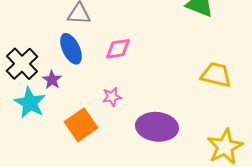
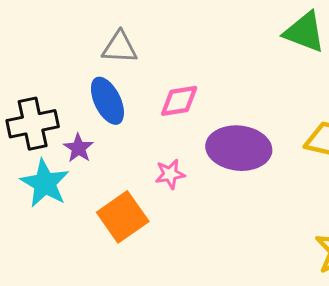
black cross: (22, 64) -> (33, 124), turned 32
purple ellipse: (157, 127) -> (239, 148), moved

